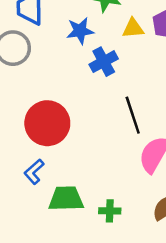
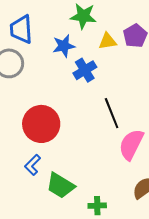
green trapezoid: (66, 199) -> (60, 186), turned -144
green cross: (110, 211) -> (97, 206), moved

